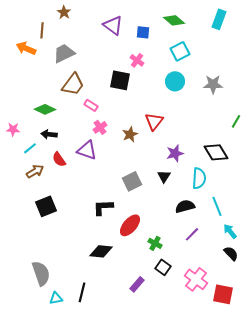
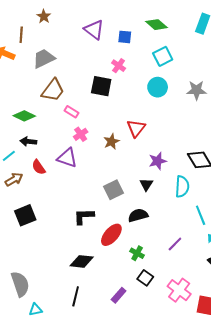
black semicircle: (185, 206) -> (138, 215), moved
black line: (82, 292) -> (76, 296), moved

